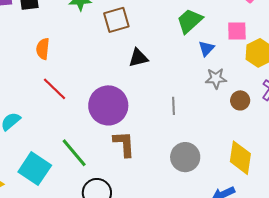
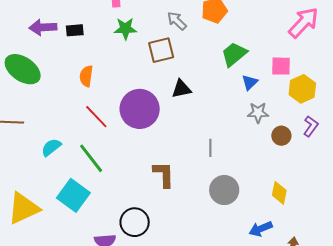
purple circle: (108, 105) -> (140, 109), moved
gray line: (173, 106) -> (210, 148), moved
green line: (74, 153) -> (91, 158), moved
yellow diamond: (240, 158) -> (279, 193), size x0.7

